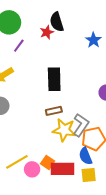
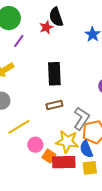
yellow star: (64, 130) -> (67, 142), moved
yellow line: (17, 162) -> (19, 127), moved
pink circle: (32, 169) -> (35, 145), moved

